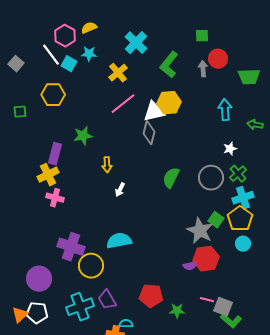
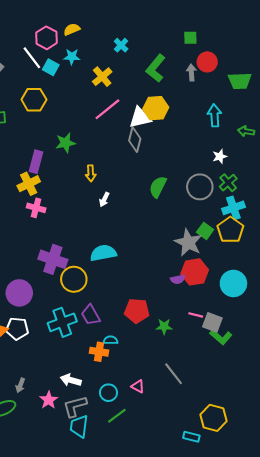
cyan cross: (136, 43) -> (121, 45), size x0.6
cyan circle: (243, 244) -> (233, 283), moved, size x1.6

